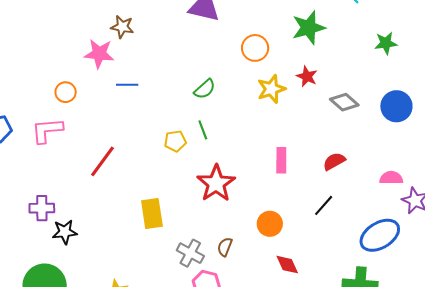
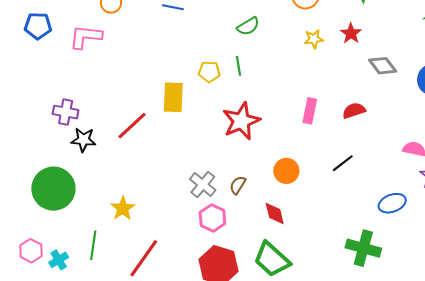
yellow star: (271, 89) -> (314, 39), size x0.7
red line: (102, 161) -> (132, 126), moved
red semicircle: (334, 161) -> (354, 111), moved
yellow rectangle: (152, 213) -> (173, 97), moved
blue ellipse: (380, 235) -> (392, 203), size x0.7
red diamond: (287, 265) -> (275, 213), moved

